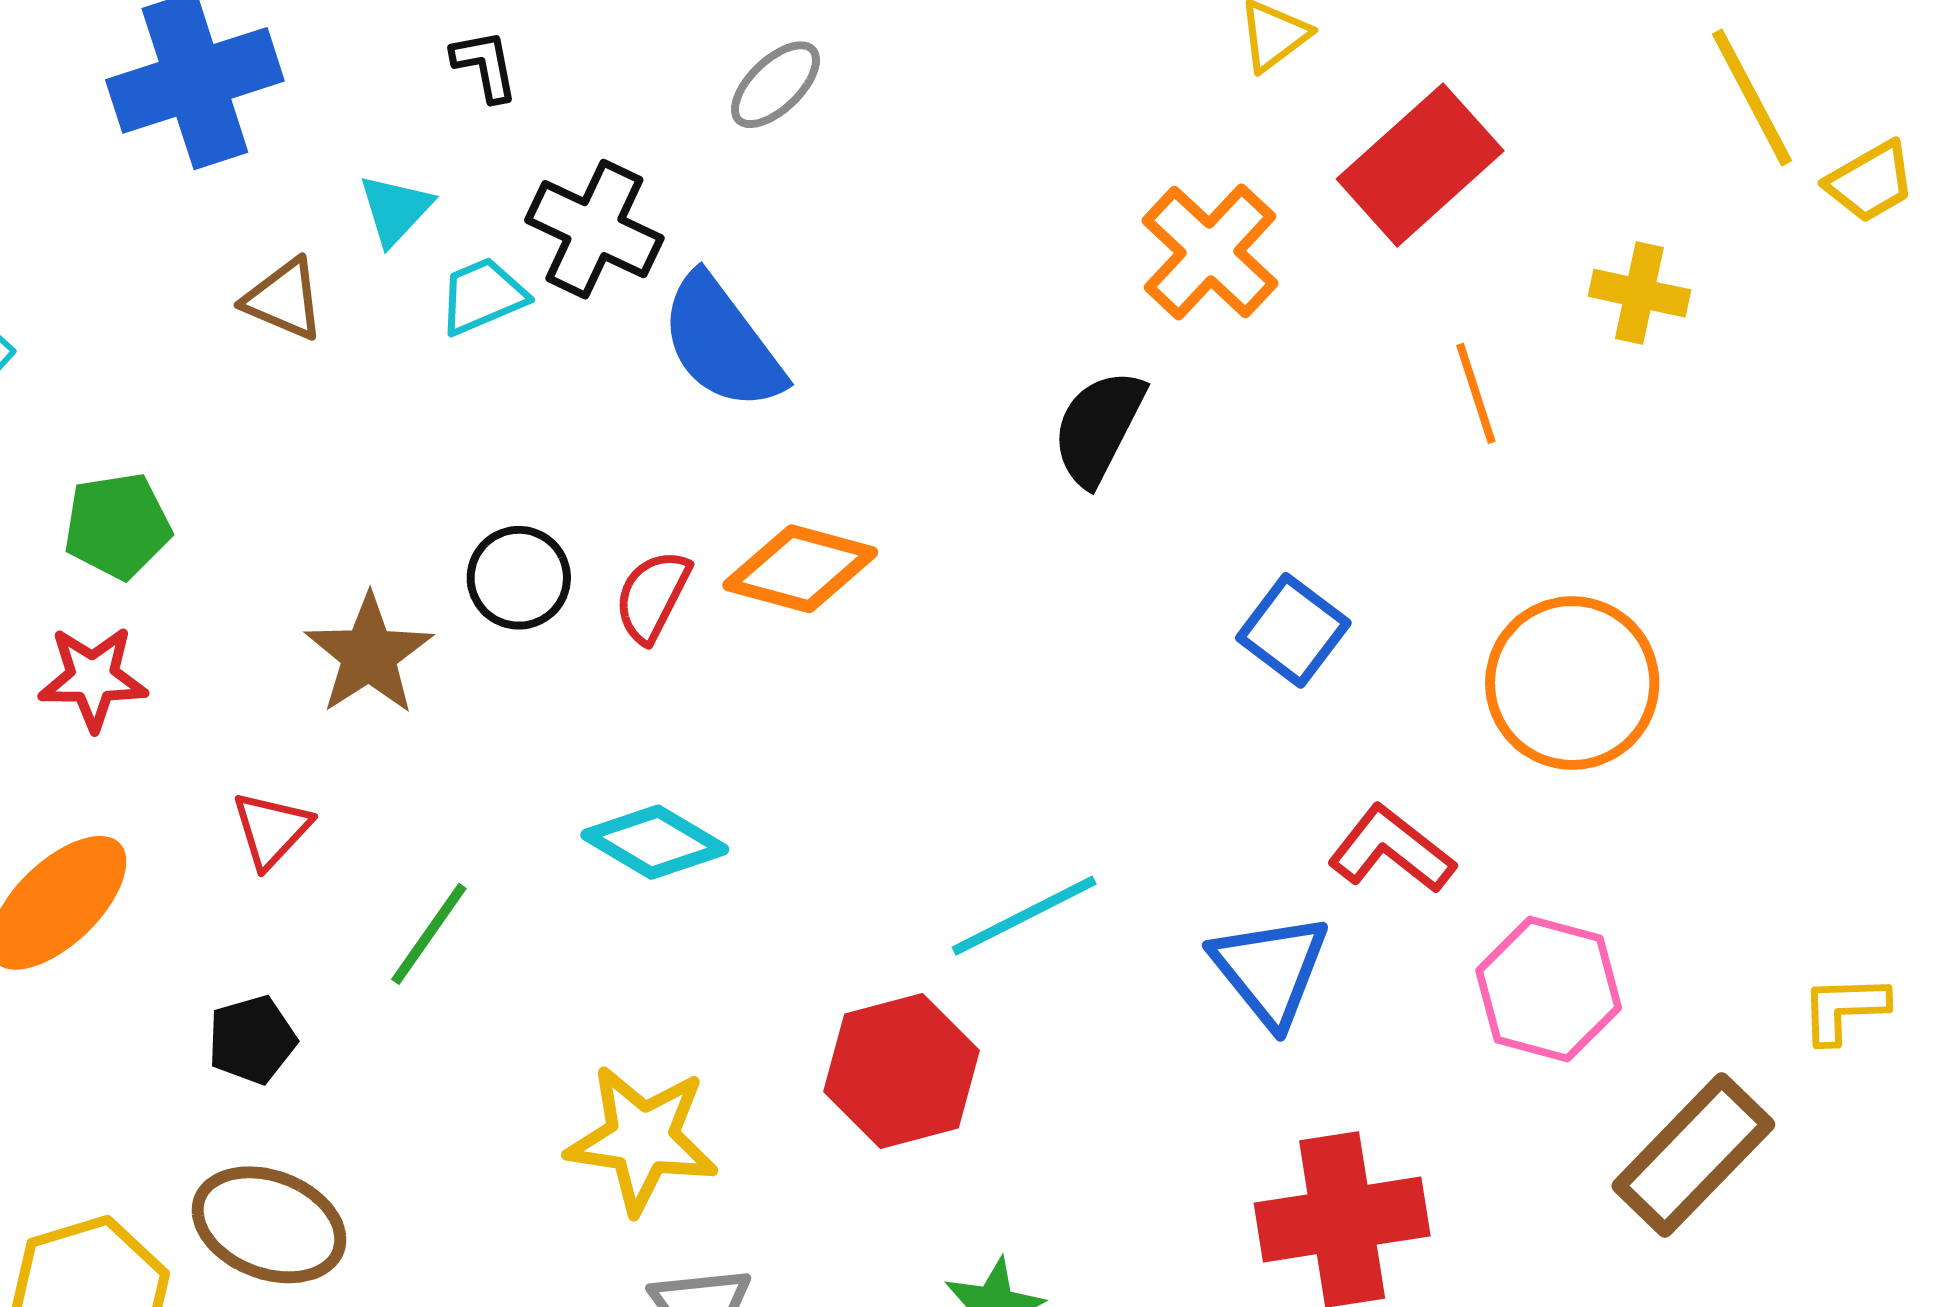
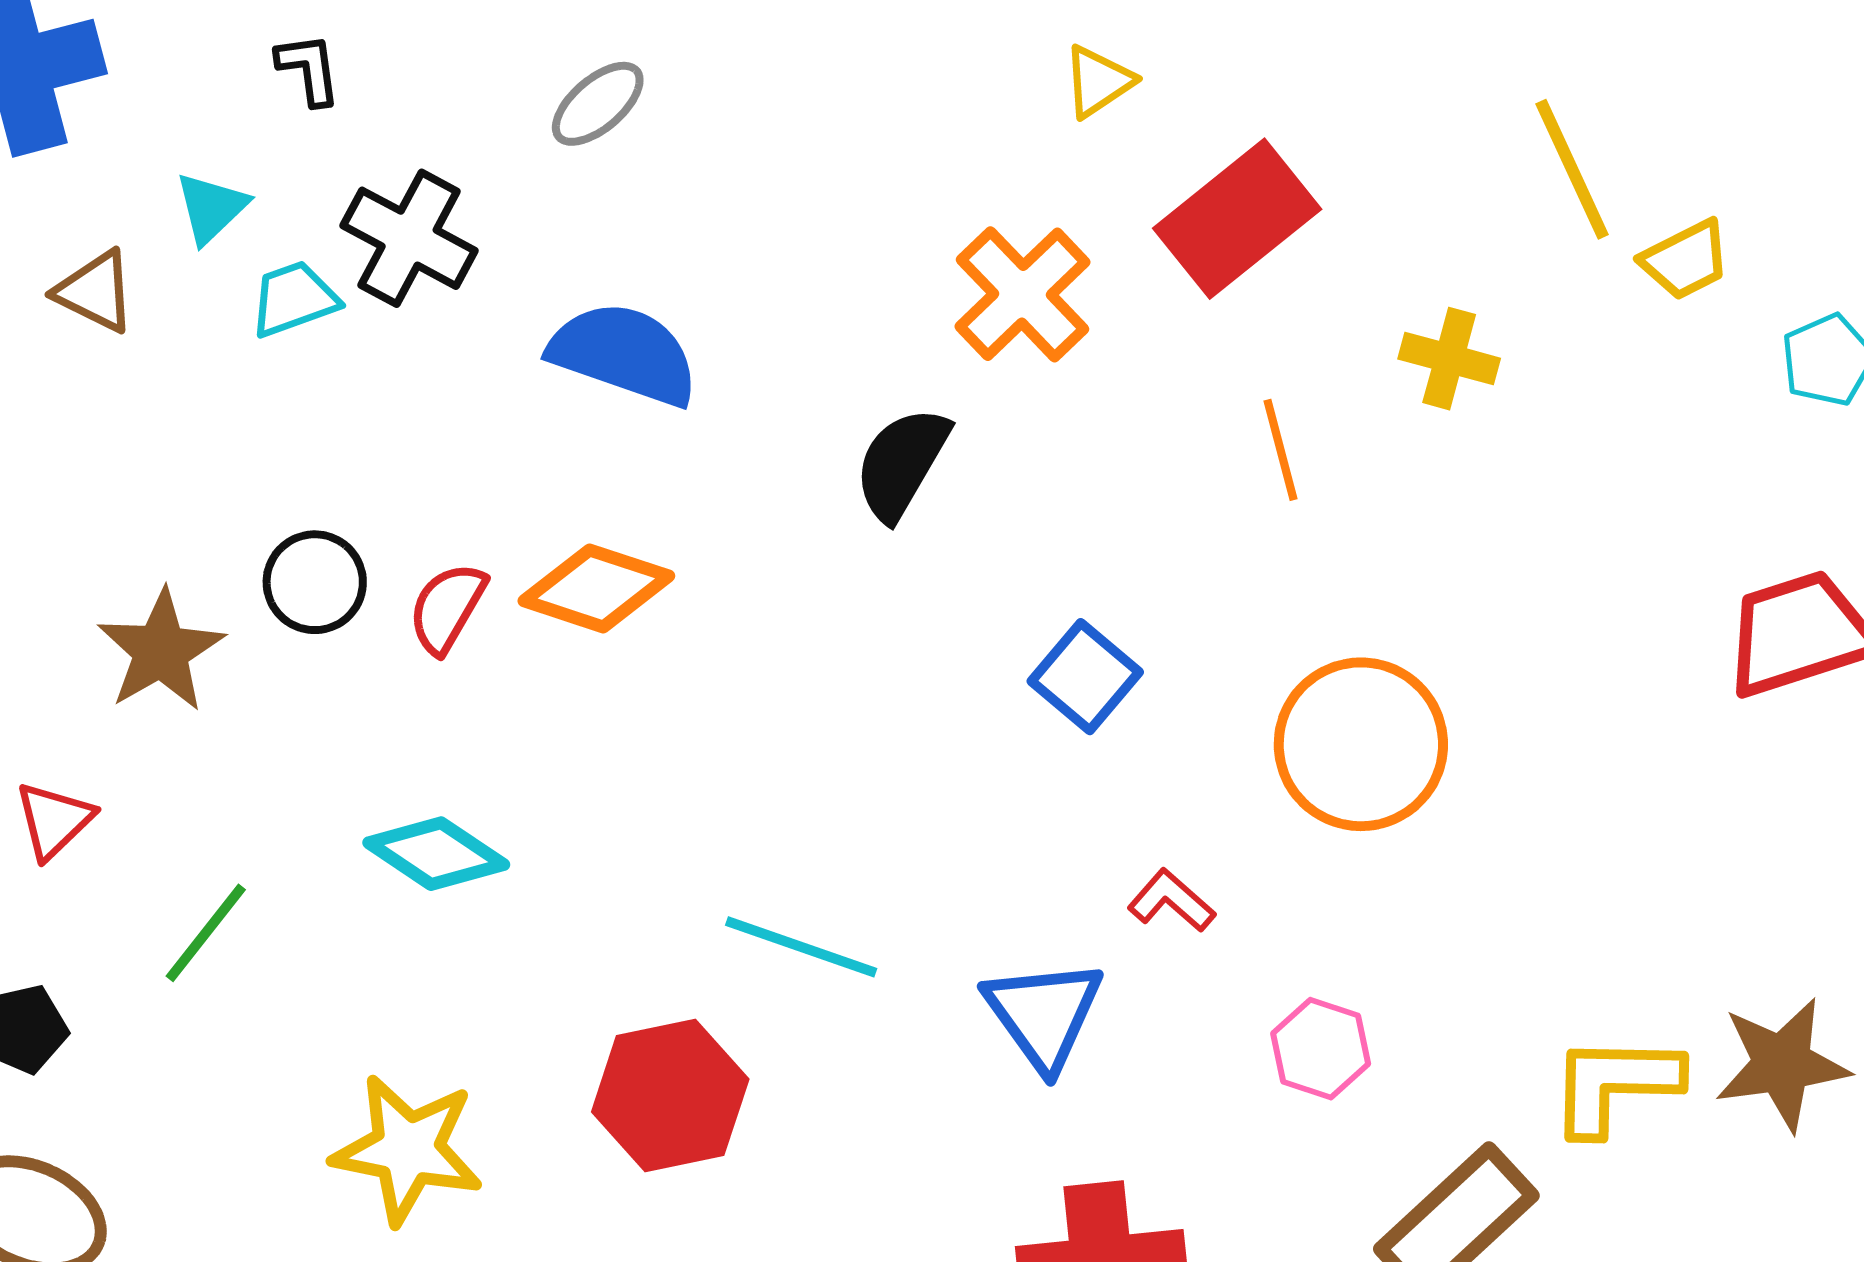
blue semicircle: (722, 343) -> (624, 354), moved, turned 143
red L-shape: (1391, 849) -> (1171, 901), size x0.7
cyan line: (1024, 916) -> (801, 947), turned 43
pink hexagon: (1549, 989) -> (1321, 1049), size x0.7
yellow L-shape: (1844, 1009) -> (1615, 1084), size x1.5

